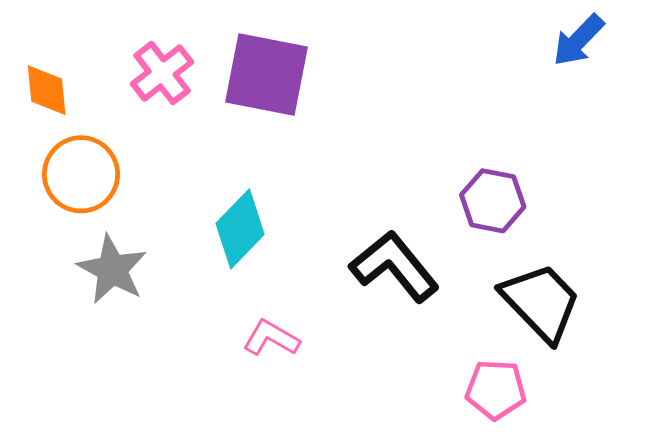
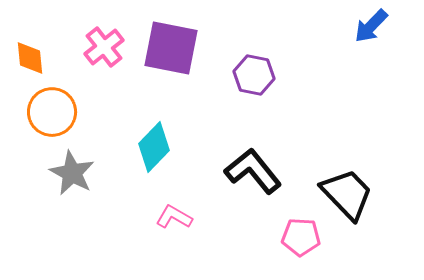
purple hexagon: (493, 201) -> (254, 75), moved
pink pentagon: (496, 390) -> (301, 237), moved

